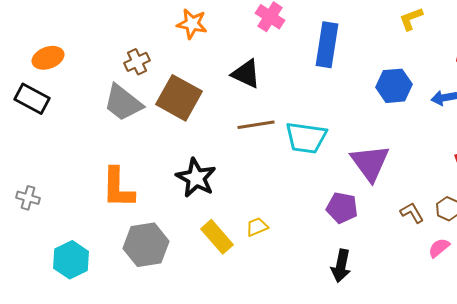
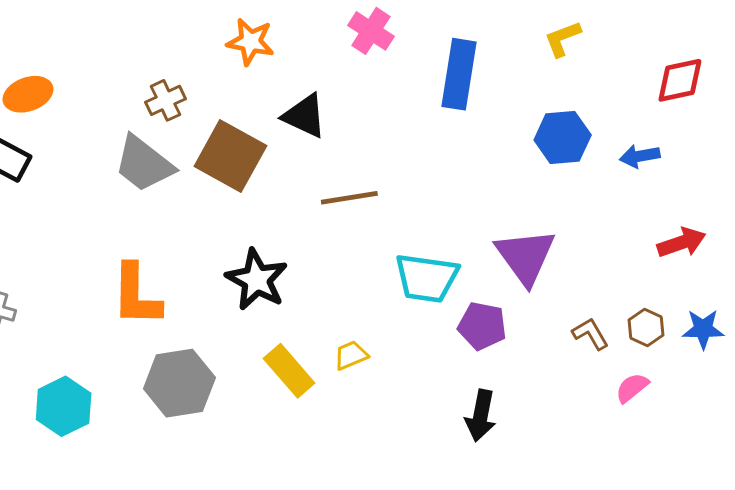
yellow L-shape: (411, 19) -> (563, 39), moved
black triangle: (246, 74) -> (305, 116), moved
cyan trapezoid: (306, 138) -> (427, 278), moved

